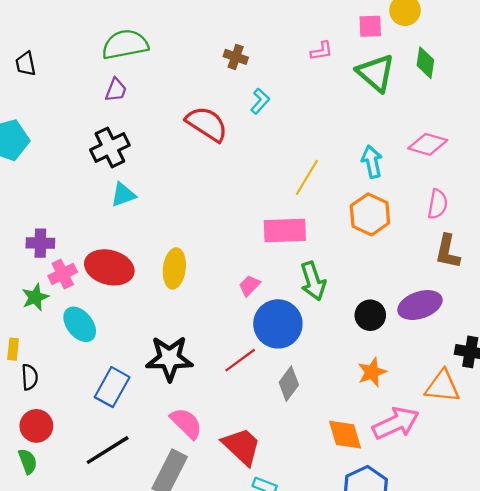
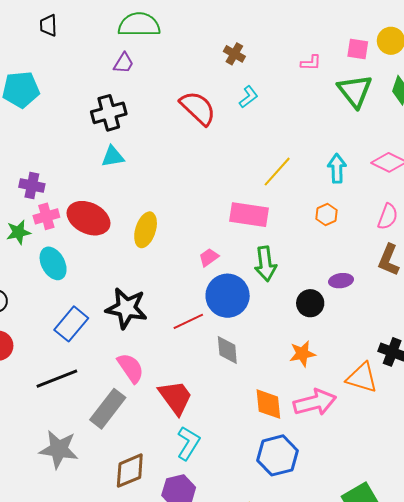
orange hexagon: (370, 214) -> (327, 215), size x0.6
purple ellipse: (420, 305) -> (341, 281), moved, size x0.6
gray diamond: (289, 384) -> (227, 350), turned -52

